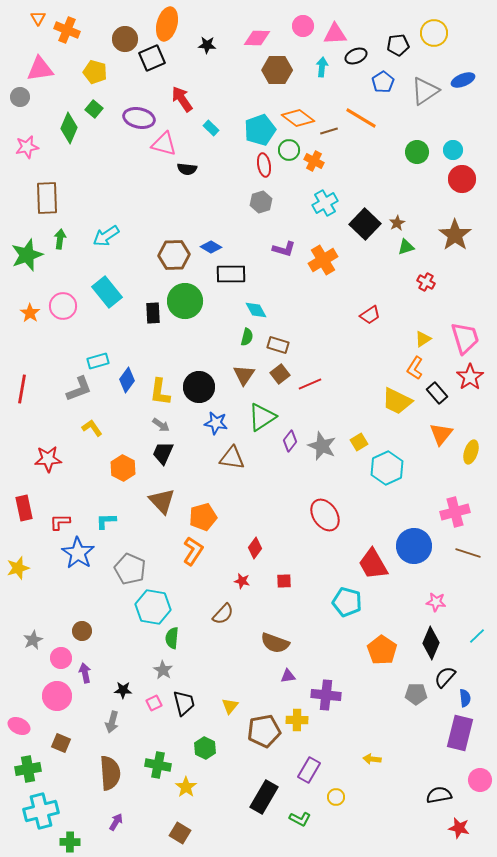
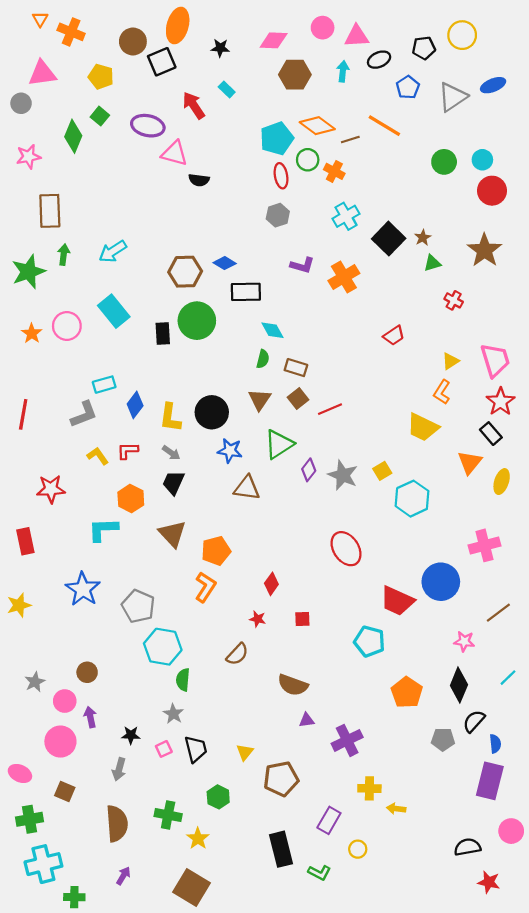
cyan rectangle: (211, 128) -> (227, 89), moved
black rectangle: (437, 393) -> (491, 434), moved
cyan L-shape: (106, 521) -> (103, 529), moved, size x1.4
red L-shape: (60, 522) -> (128, 451), moved
brown line: (468, 553) -> (498, 613), moved, turned -55
red trapezoid: (373, 564) -> (397, 601), turned -36
purple cross: (326, 695) -> (347, 740), turned -32
yellow cross: (297, 720) -> (369, 788), moved
black rectangle: (264, 797) -> (281, 849), turned -44
brown square: (180, 833) -> (192, 887), size x1.6

